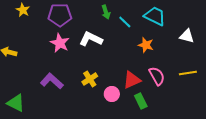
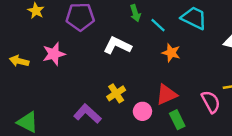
pink star: (60, 43) -> (54, 54), moved, turned 30
orange star: (146, 45) -> (171, 53), moved
pink semicircle: (157, 76) -> (211, 102), moved
purple L-shape: (52, 81) -> (87, 114), moved

